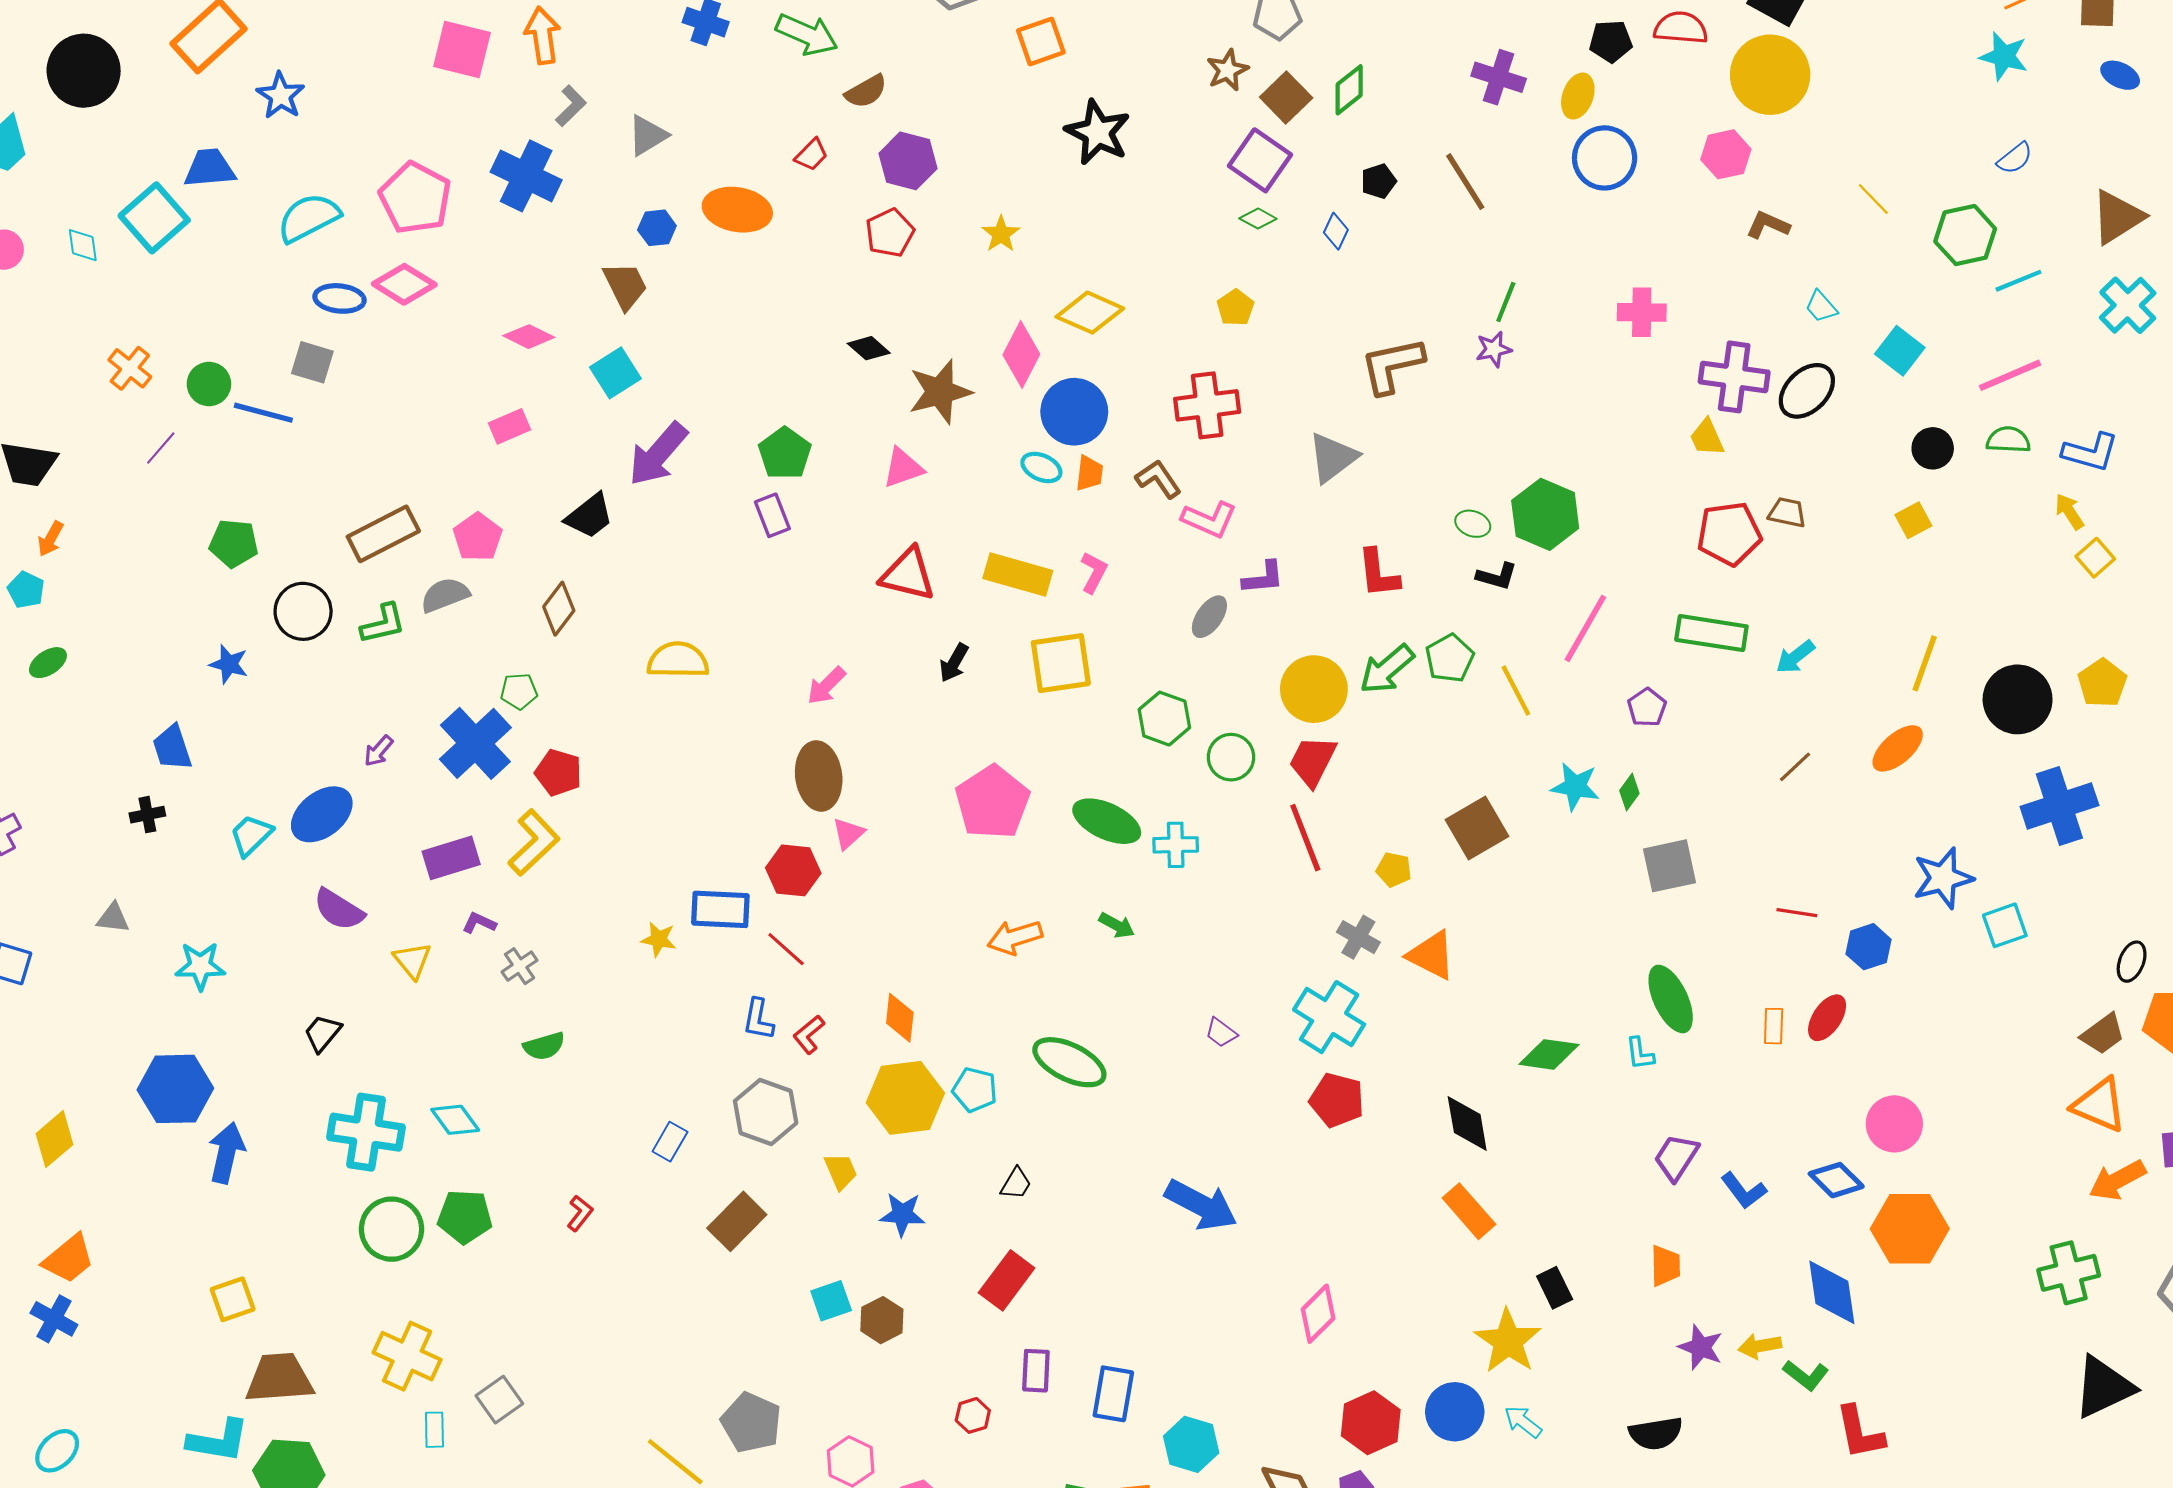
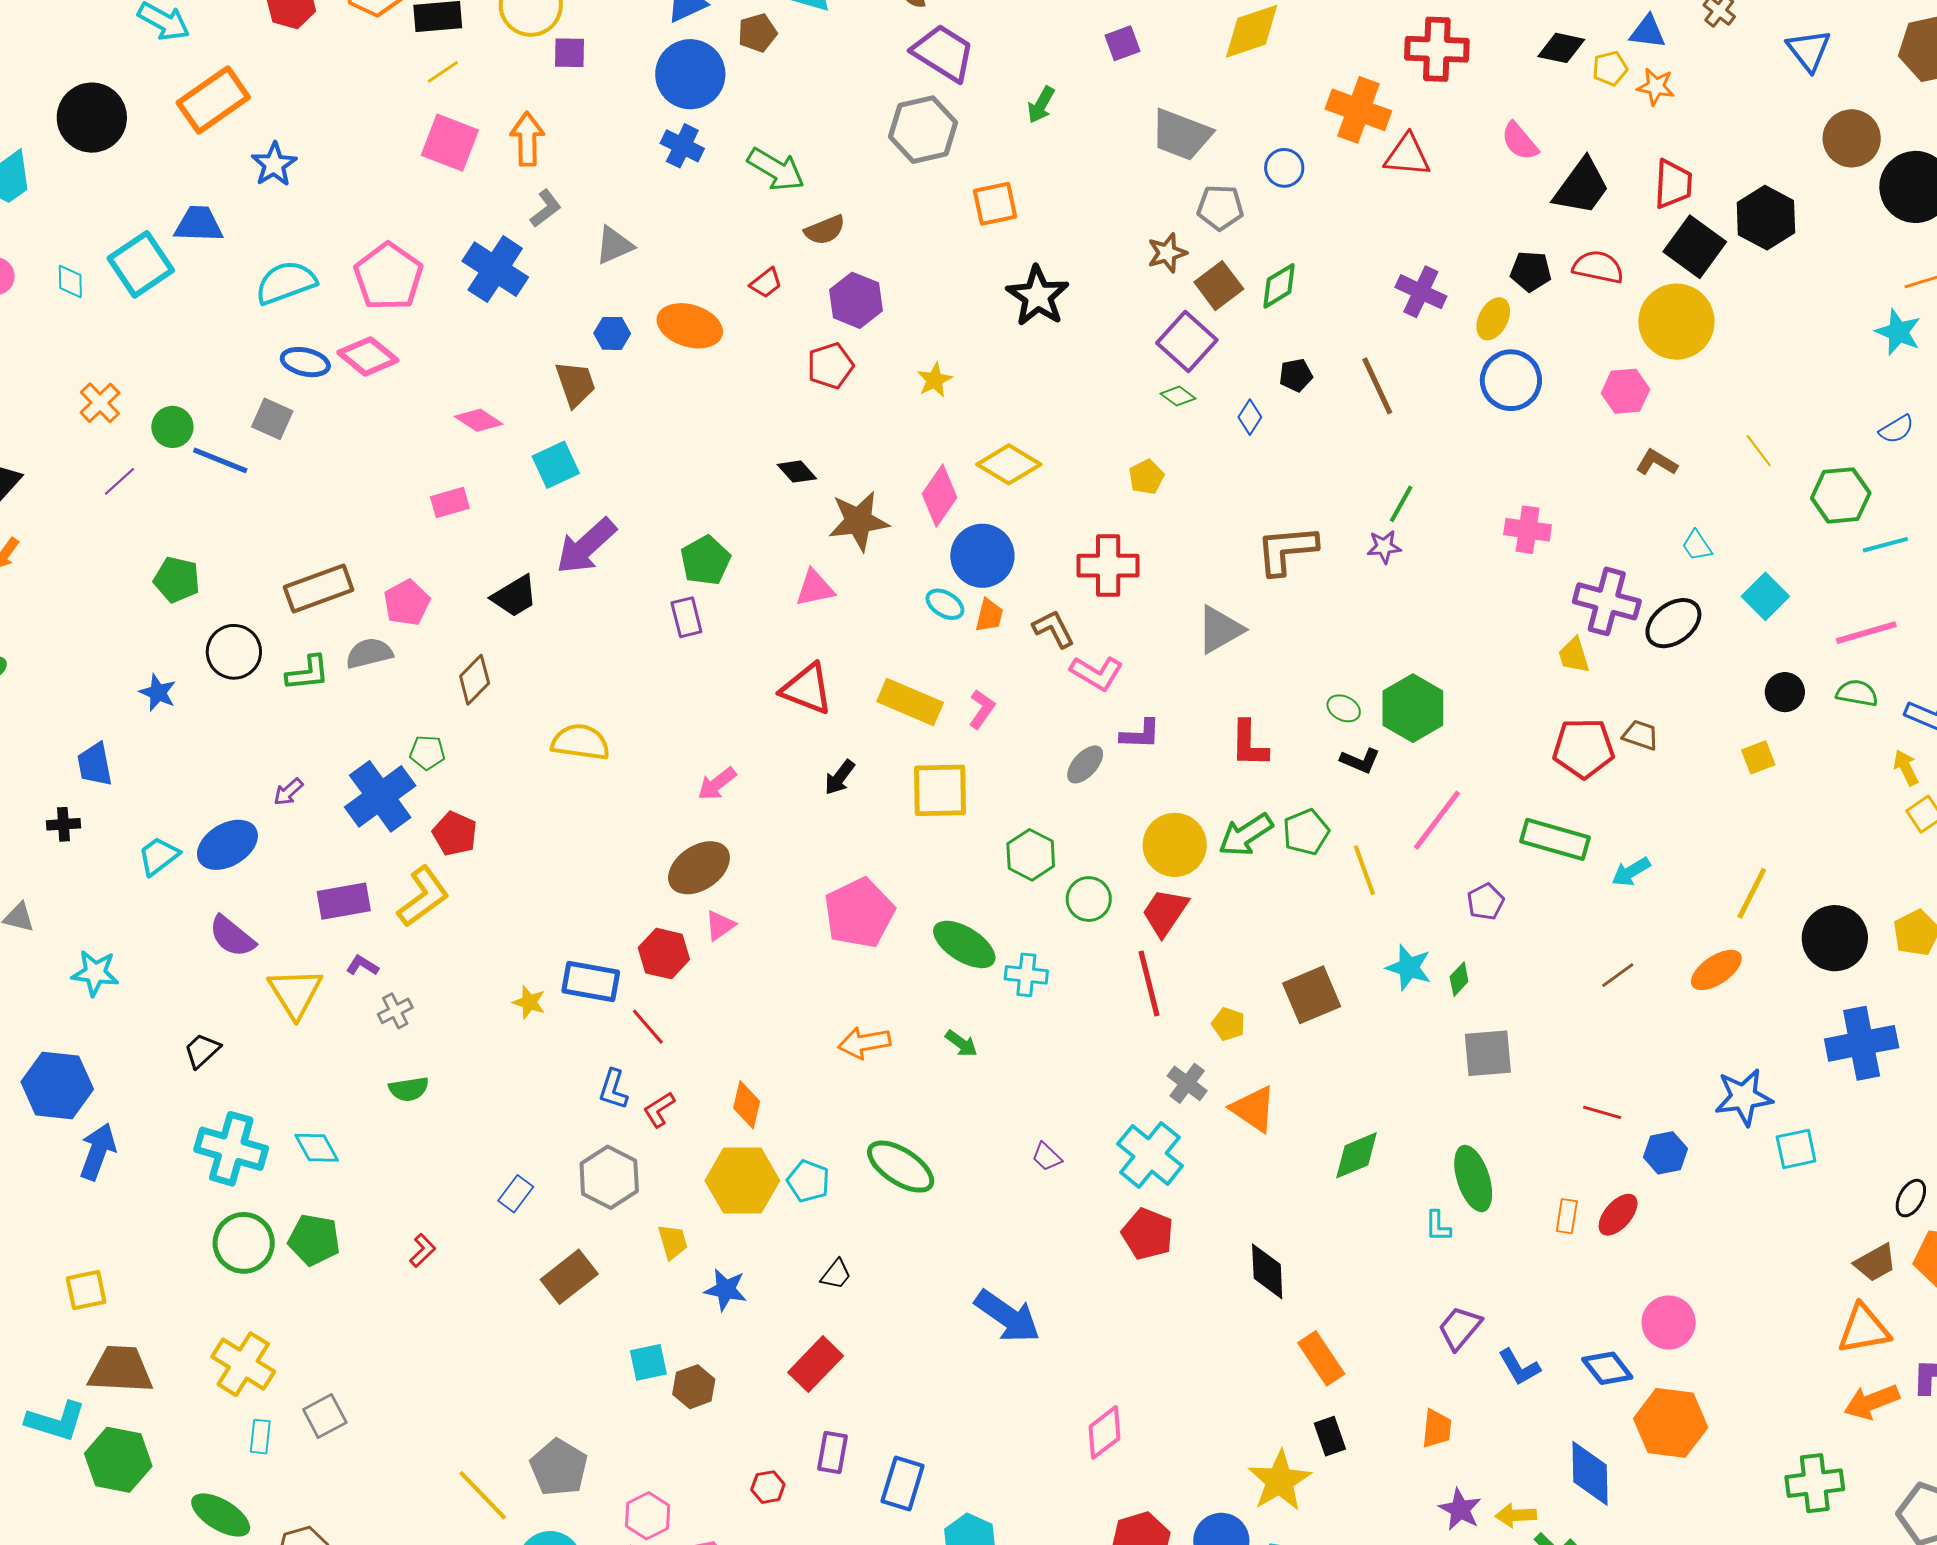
brown ellipse: (819, 776) -> (699, 868), turned 56
yellow triangle: (412, 960) -> (295, 993), size x1.5
green diamond: (1549, 1054) -> (1357, 1155), moved, turned -38
orange triangle: (2099, 1105) -> (1864, 1329), turned -40
orange rectangle: (1469, 1211) -> (1321, 1358), moved

